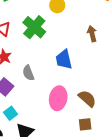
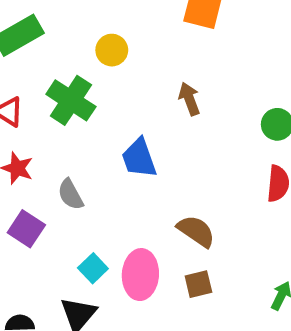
pink ellipse: (58, 98) -> (140, 275), moved
cyan square: (10, 113) -> (93, 268), moved

